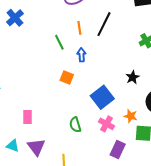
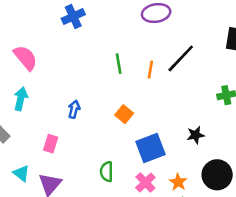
orange line: (79, 28) -> (150, 70), moved
blue arrow: (82, 55) -> (74, 109), moved
orange square: (67, 77) -> (124, 114), moved

